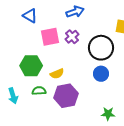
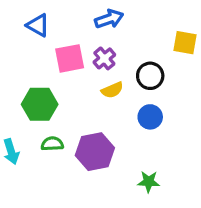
black circle: (101, 48) -> (150, 76), size x0.7
yellow semicircle: (57, 74) -> (112, 90), moved
green star: (108, 114) -> (149, 182), moved

